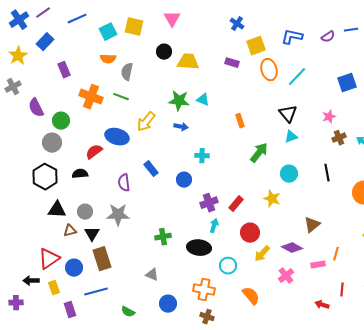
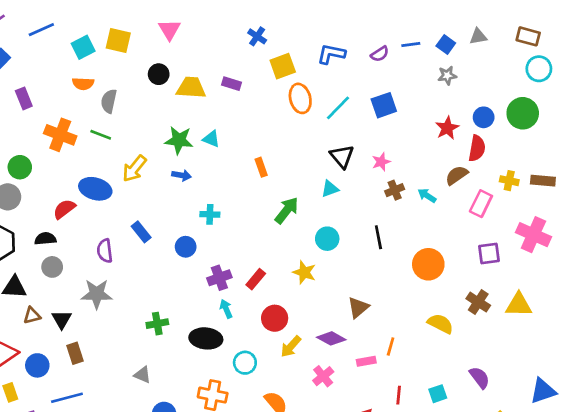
purple rectangle: (232, 63) -> (231, 84), moved
blue square: (347, 83) -> (384, 105), moved
black triangle: (288, 114) -> (342, 156), moved
gray circle: (85, 212) -> (52, 267), moved
cyan arrow: (214, 226) -> (226, 309), turned -40
brown rectangle: (102, 259) -> (75, 353), size x0.7

